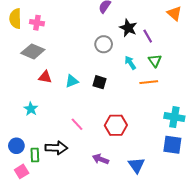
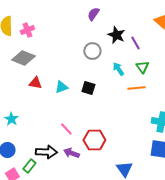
pink cross: (37, 23) -> (27, 30), turned -32
cyan star: (31, 109) -> (11, 119), moved
red hexagon: (116, 125) -> (94, 140), moved
green rectangle: (35, 155) -> (29, 166), moved, turned 40
purple arrow: (101, 159) -> (71, 153), moved

